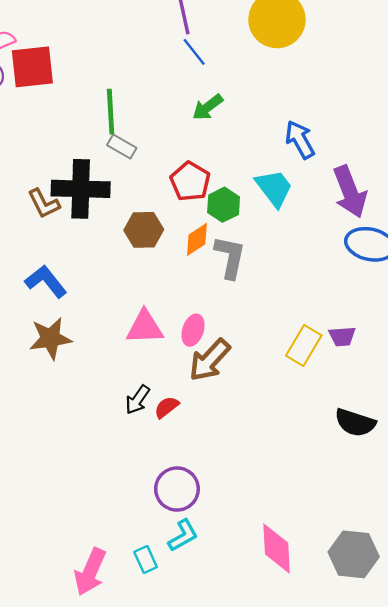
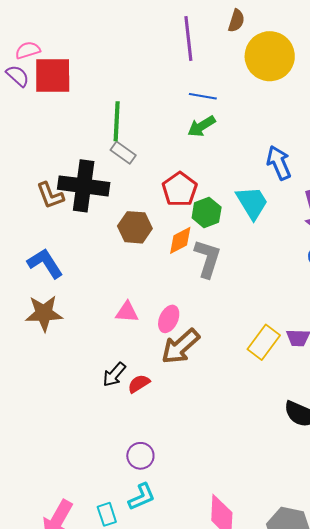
blue line: (194, 52) -> (203, 96), moved, turned -48
pink triangle: (145, 327) -> (127, 312), size x0.7
purple circle: (177, 489) -> (140, 456), size x0.7

